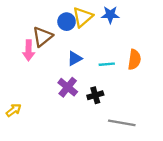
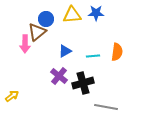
yellow triangle: (83, 17) -> (72, 15), turned 36
blue circle: (67, 22) -> (46, 19), moved
black cross: (95, 95) -> (83, 83), size x1.5

